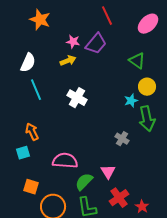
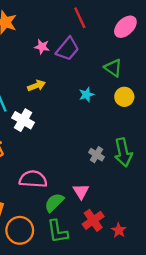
yellow arrow: (68, 61) -> (36, 86), moved
white cross: (77, 98) -> (23, 120), moved
cyan star: (131, 101) -> (86, 95), moved
green arrow: (147, 119) -> (123, 152), moved

